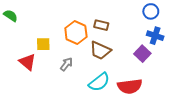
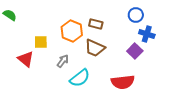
blue circle: (151, 11) -> (136, 15), moved
cyan semicircle: (99, 82) -> (80, 78), moved

